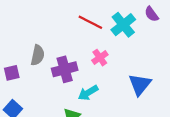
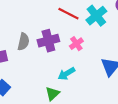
purple cross: (65, 69) -> (48, 41), moved

